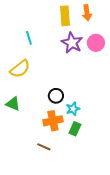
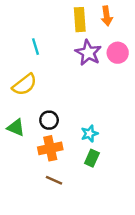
black circle: (56, 96) -> (49, 120), moved
orange cross: (53, 121) -> (50, 148), moved

